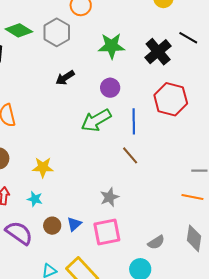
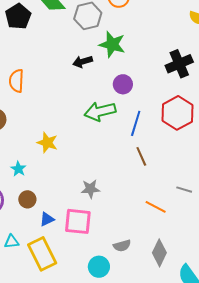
green star: (112, 46) -> (112, 44), moved
brown line: (130, 155) -> (141, 156), moved
yellow star: (43, 167) -> (47, 143), moved
orange line: (192, 197) -> (156, 207), moved
blue triangle: (74, 224) -> (47, 219), moved

